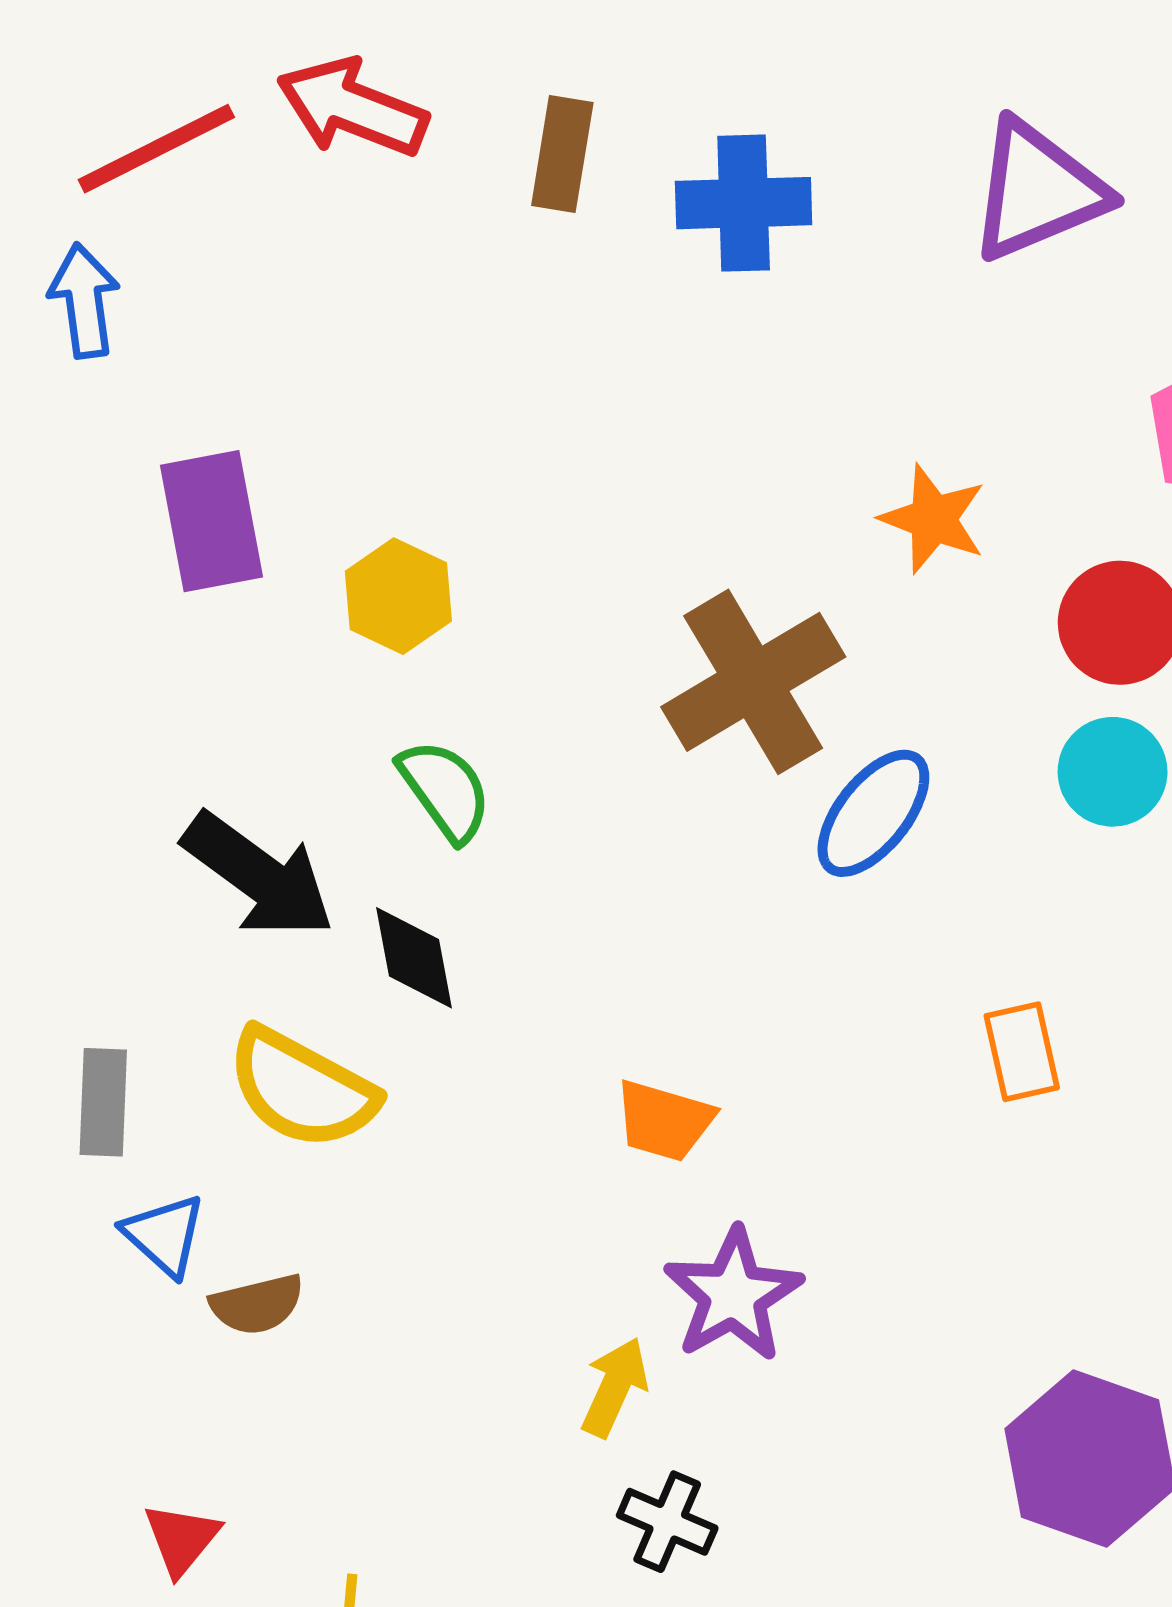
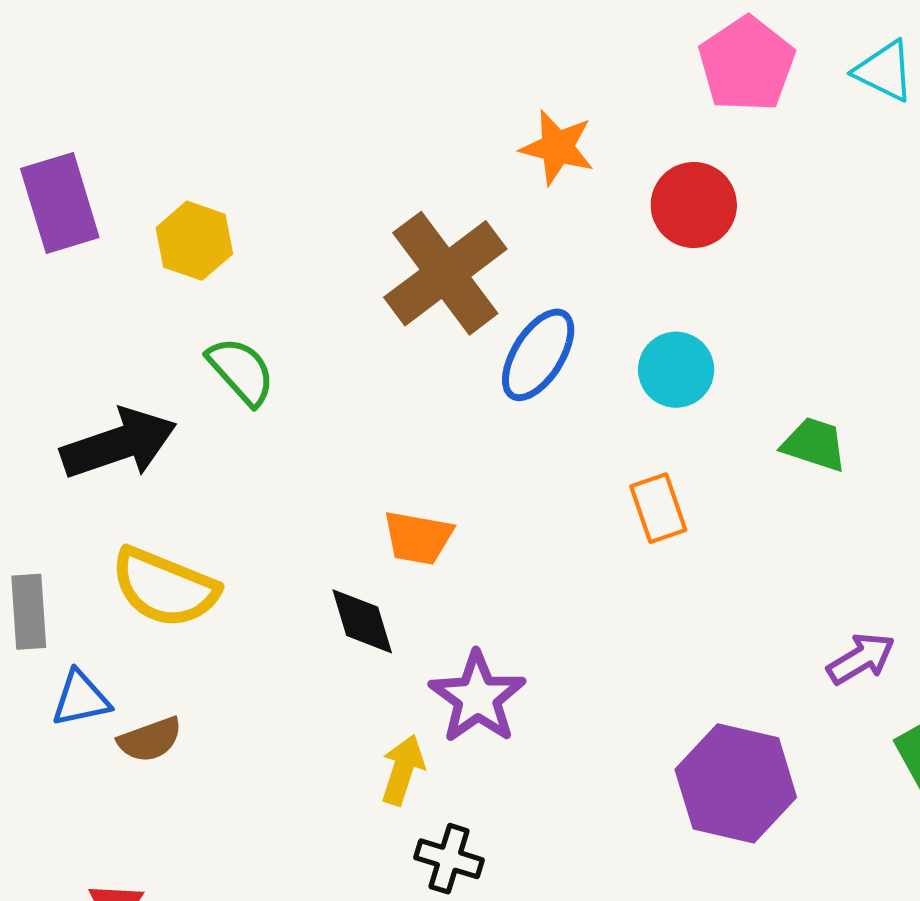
cyan circle: (1113, 772) -> (676, 370), moved
black arrow: (259, 876) -> (119, 444), turned -49
black diamond: (414, 958) -> (362, 621), moved
orange trapezoid: (664, 1121) -> (418, 538), moved
blue triangle: (164, 1235) -> (81, 699), turned -48

